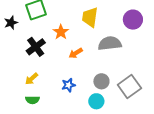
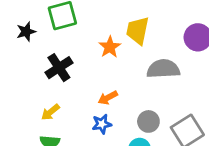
orange star: (61, 32) -> (110, 47), moved
orange arrow: (76, 53) -> (108, 98), moved

